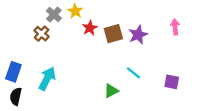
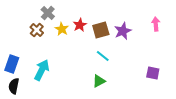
yellow star: (75, 11) -> (62, 29), moved
cyan line: (134, 73) -> (103, 56), moved

